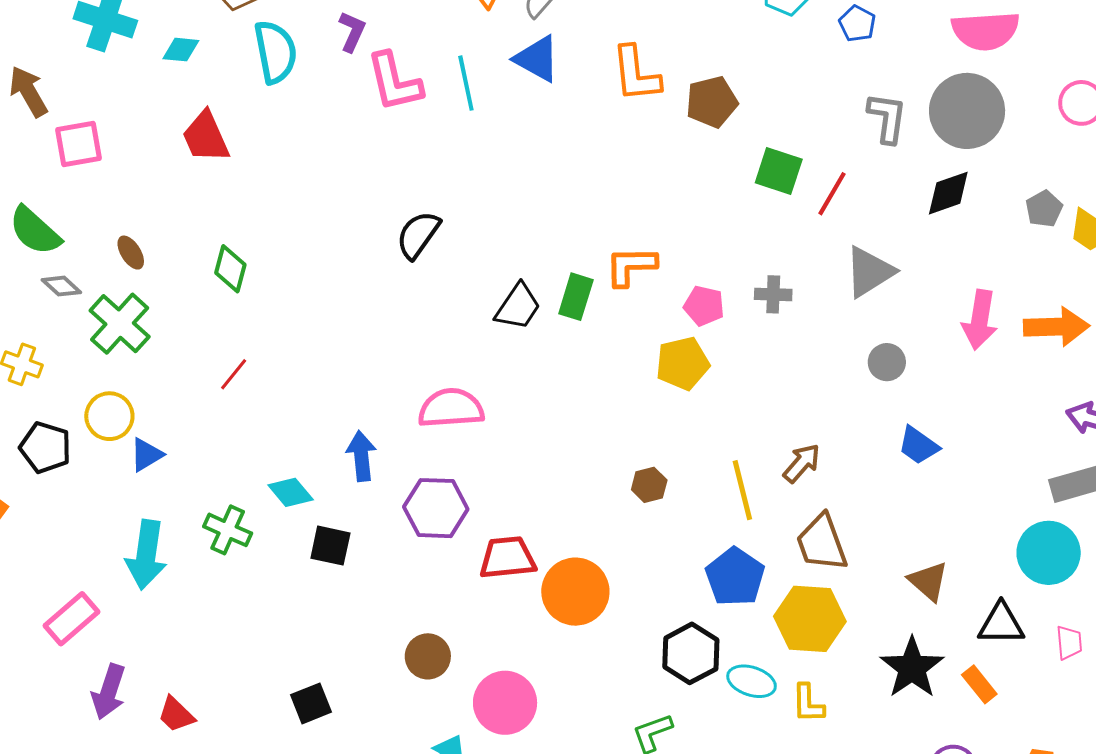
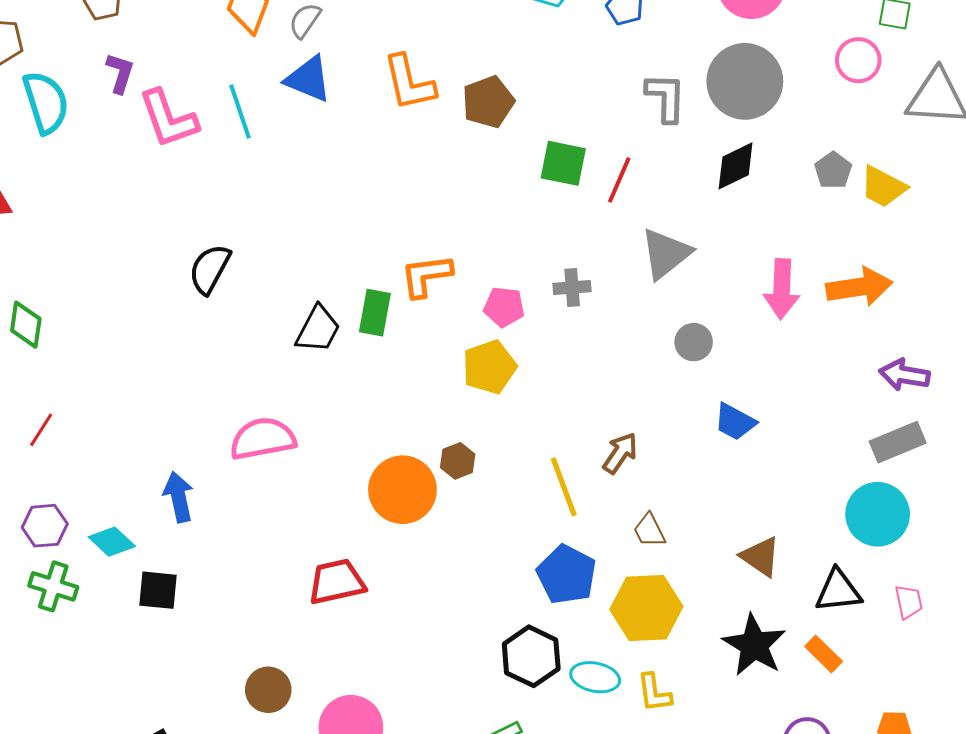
brown hexagon: (649, 485) -> (458, 461), moved
purple hexagon: (436, 508) -> (45, 526), moved, size x0.7
brown trapezoid: (822, 543) -> (649, 530), size x0.6
orange circle: (575, 592) -> (402, 490), moved

